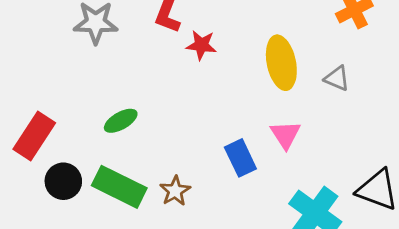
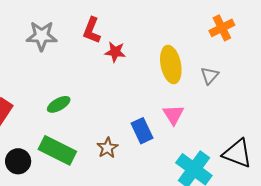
gray triangle: (337, 78) -> (210, 76), turned 48
black circle: (63, 181) -> (18, 161), moved
brown star: (175, 191) -> (107, 148), moved

